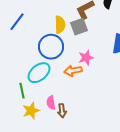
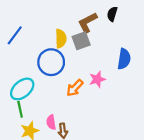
pink star: (86, 58) -> (97, 79), moved
orange arrow: (73, 71) -> (75, 88), turned -36
cyan ellipse: (39, 73) -> (22, 89), moved

